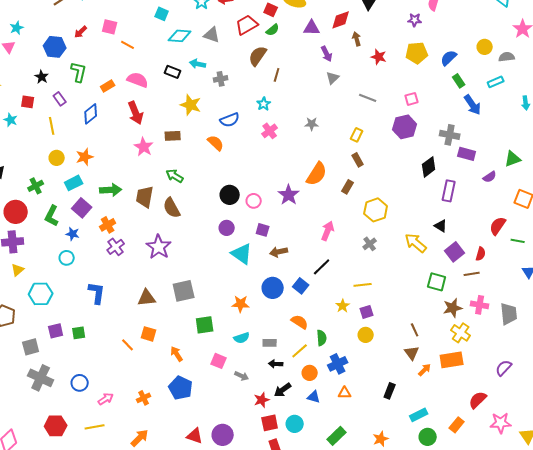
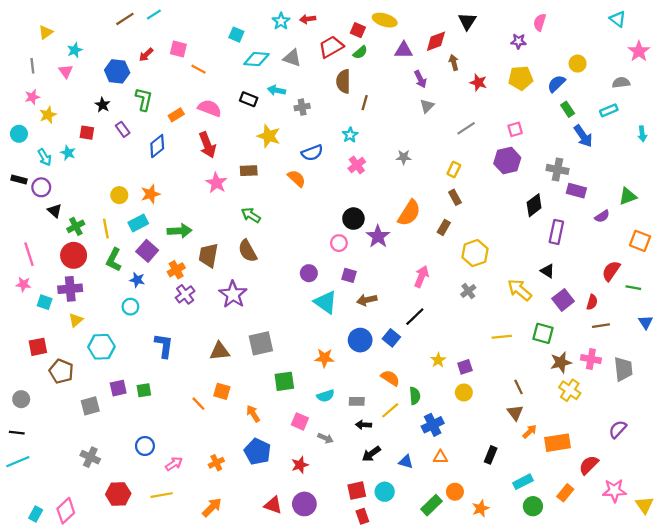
yellow circle: (485, 47) -> (578, 64), moved
brown semicircle: (258, 56) -> (343, 81), turned -35
gray line: (368, 98) -> (466, 128), turned -54
yellow line: (52, 126) -> (106, 229), moved
green cross: (36, 186) -> (76, 226), moved
black circle: (230, 195) -> (353, 219), moved
brown trapezoid: (145, 197) -> (209, 255), moved
brown line: (472, 274) -> (601, 326), moved
yellow line: (363, 285) -> (502, 337), moved
orange rectangle: (452, 360) -> (557, 443), moved
orange circle: (310, 373) -> (455, 492), moved
gray cross: (41, 378) -> (90, 457), moved, size x0.7
red star: (262, 400) -> (300, 465), moved

